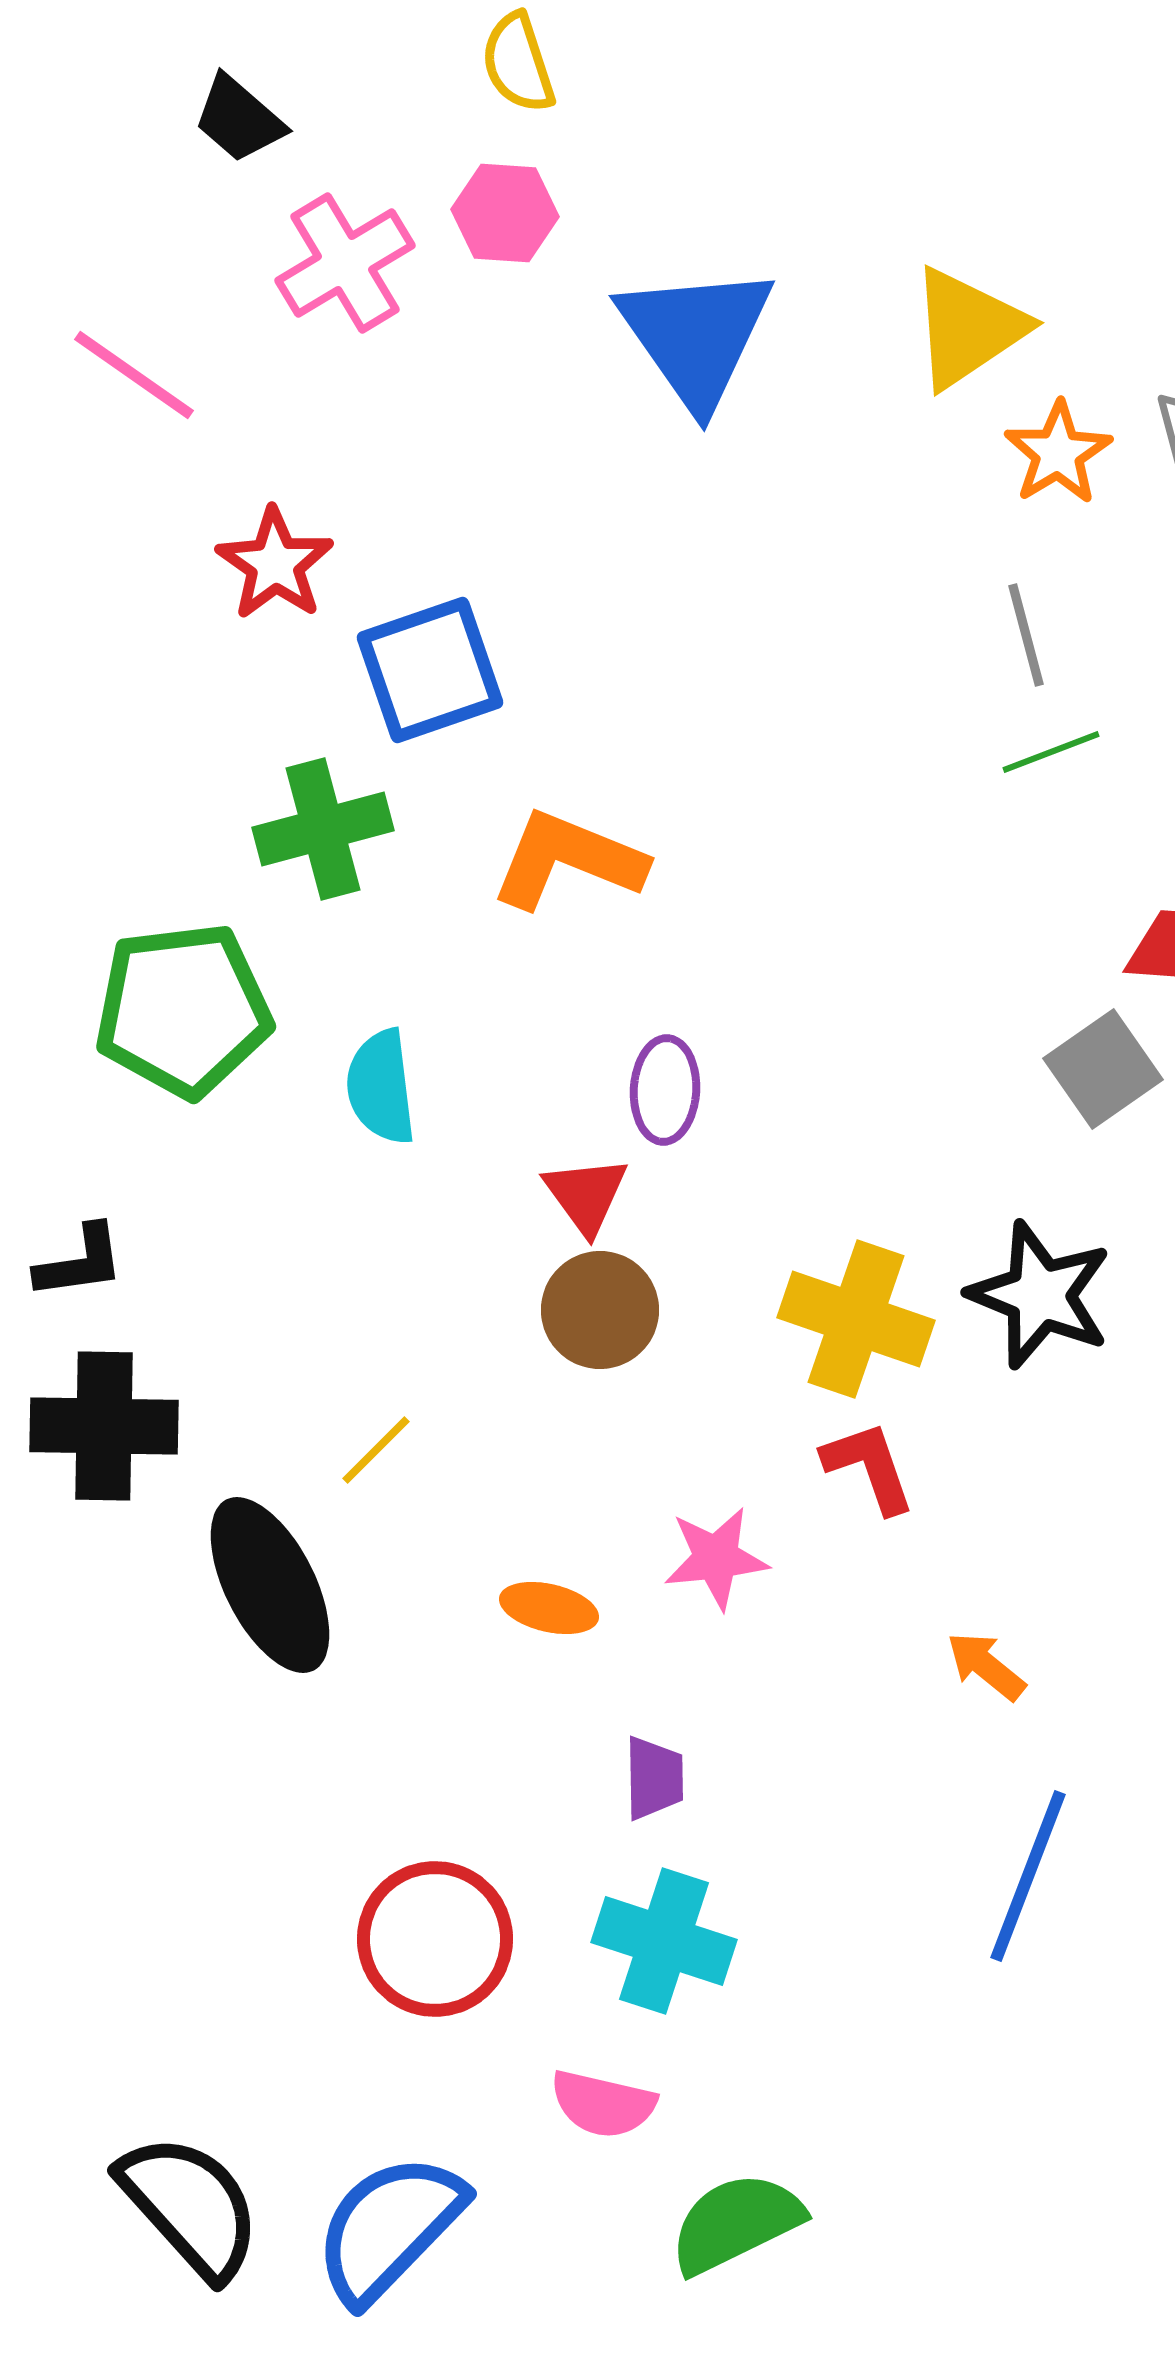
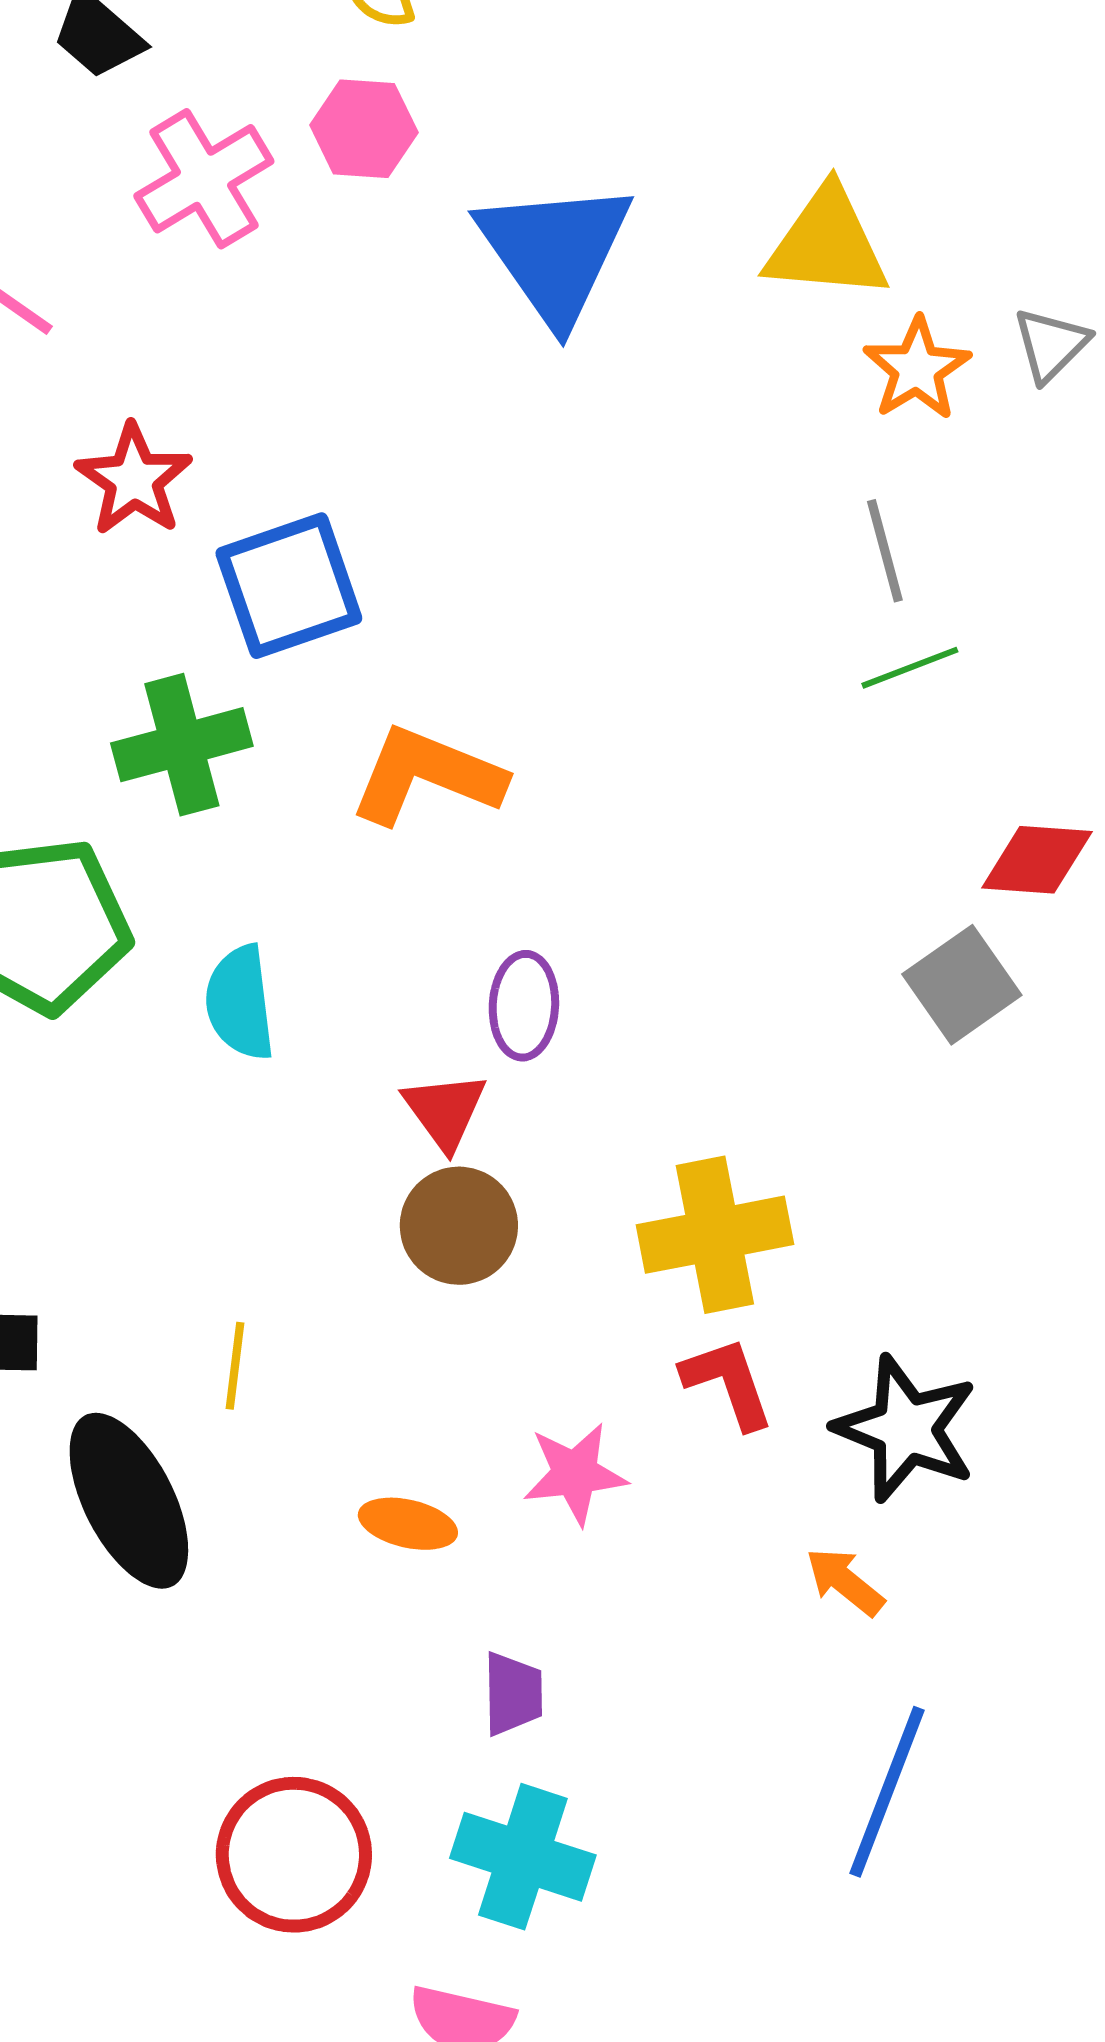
yellow triangle: (968, 328) -> (827, 244), turned 39
black star: (1040, 1295) -> (906, 1429), moved
yellow cross: (856, 1319) -> (715, 1235), turned -30
yellow line: (376, 1450) -> (235, 1366), turned -38

